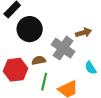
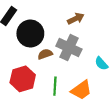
brown arrow: (84, 33) -> (76, 19), moved
brown semicircle: (39, 60) -> (45, 54), moved

